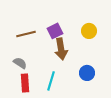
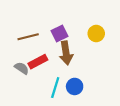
blue circle: (87, 73) -> (75, 86), moved
red rectangle: (25, 83) -> (38, 62), moved, turned 66

